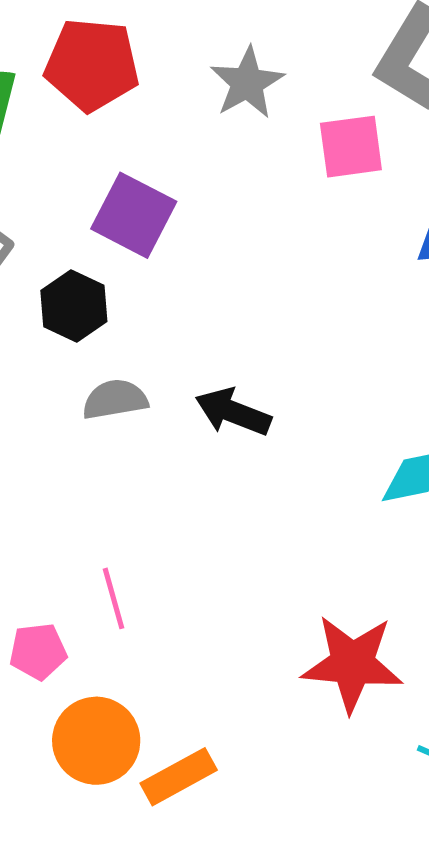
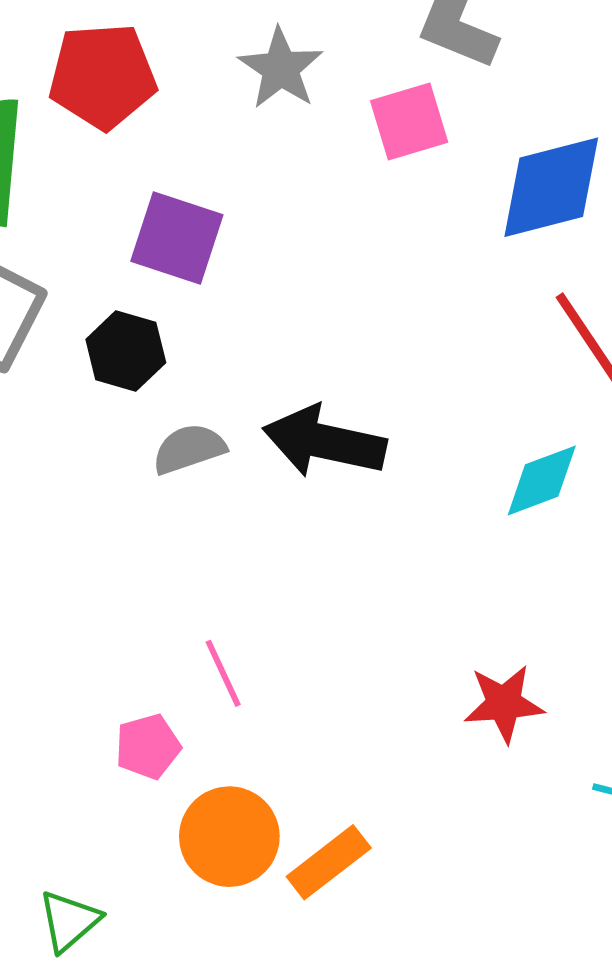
black arrow: (233, 412) -> (324, 442), size x1.4
red star: (352, 664) -> (504, 704), size x0.7

